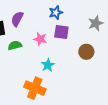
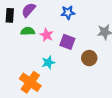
purple square: (61, 32) -> (67, 42), moved
green semicircle: (15, 45) -> (28, 31), moved

